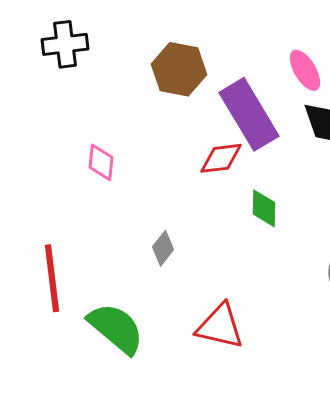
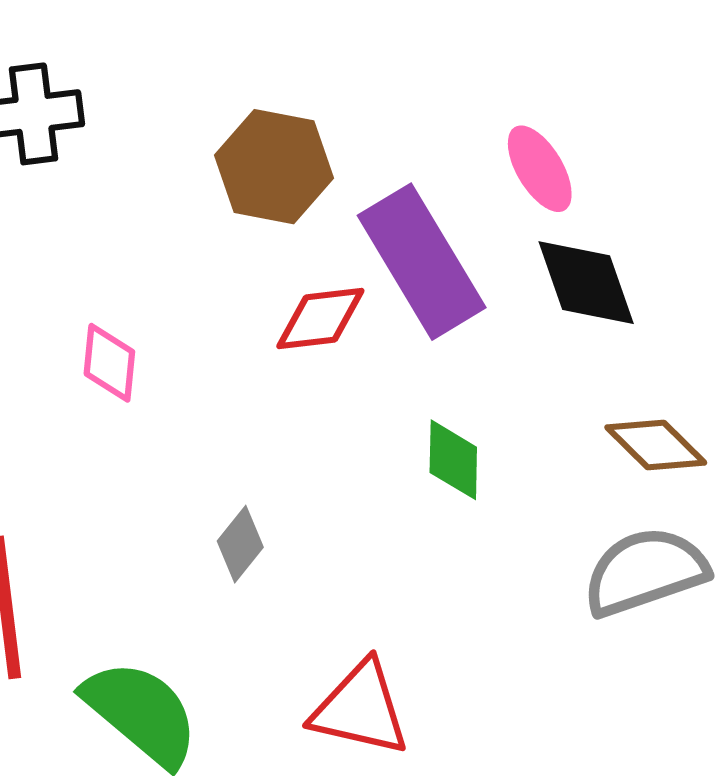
red diamond: (221, 158) -> (320, 318), moved

